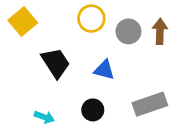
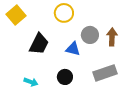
gray circle: (128, 31) -> (90, 35), moved
brown arrow: (160, 31) -> (112, 37), moved
black trapezoid: (56, 63) -> (39, 44), turned 60

